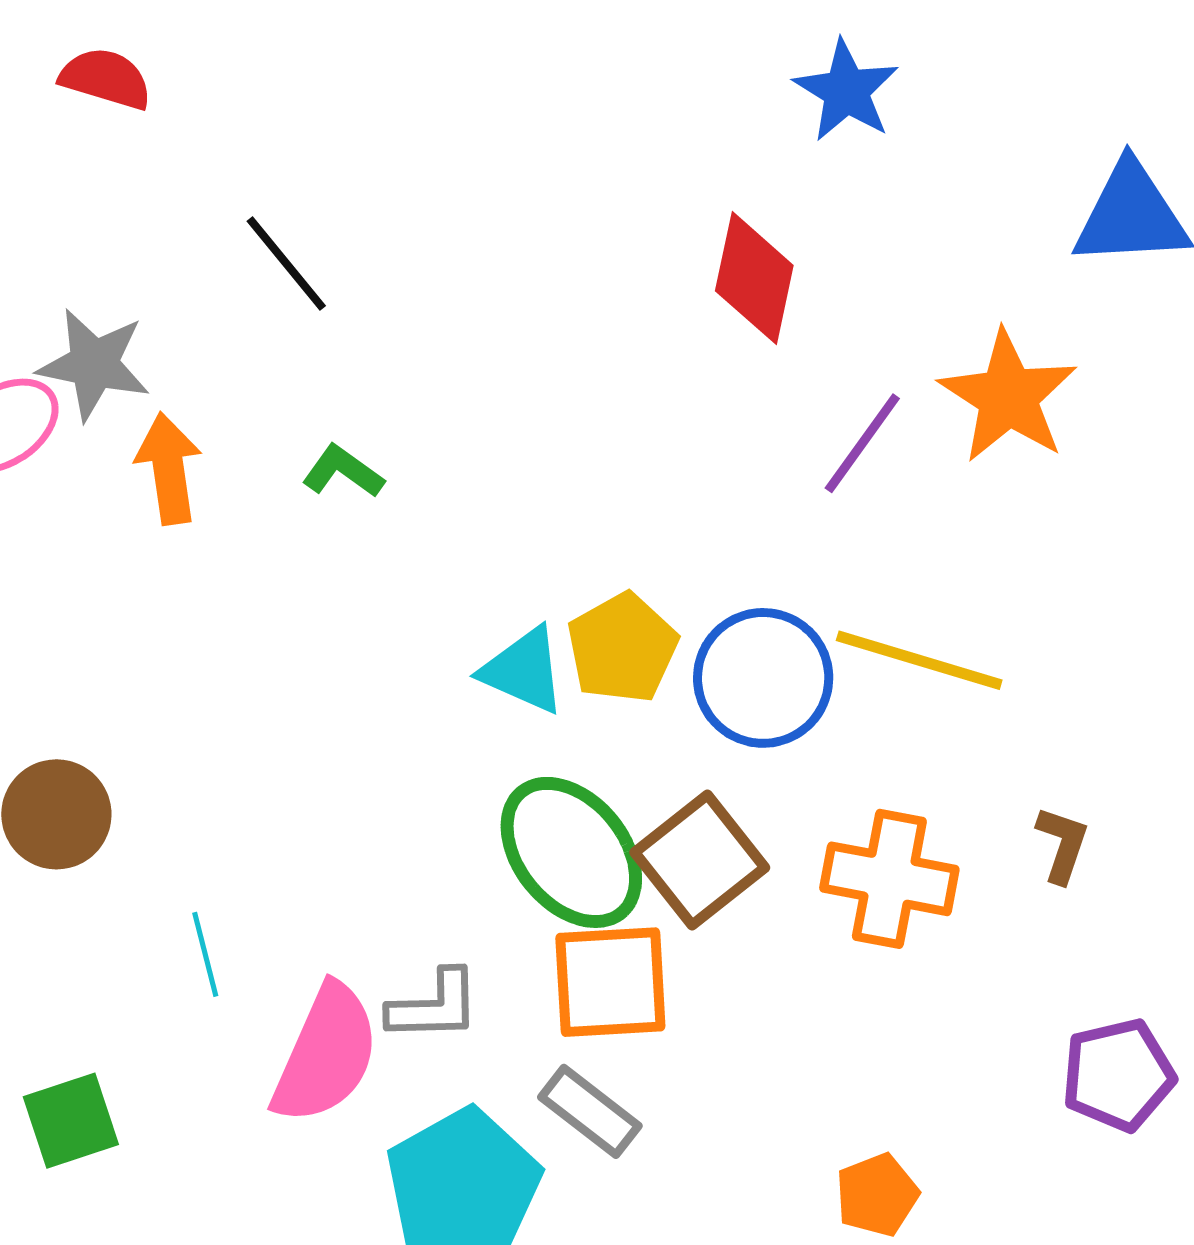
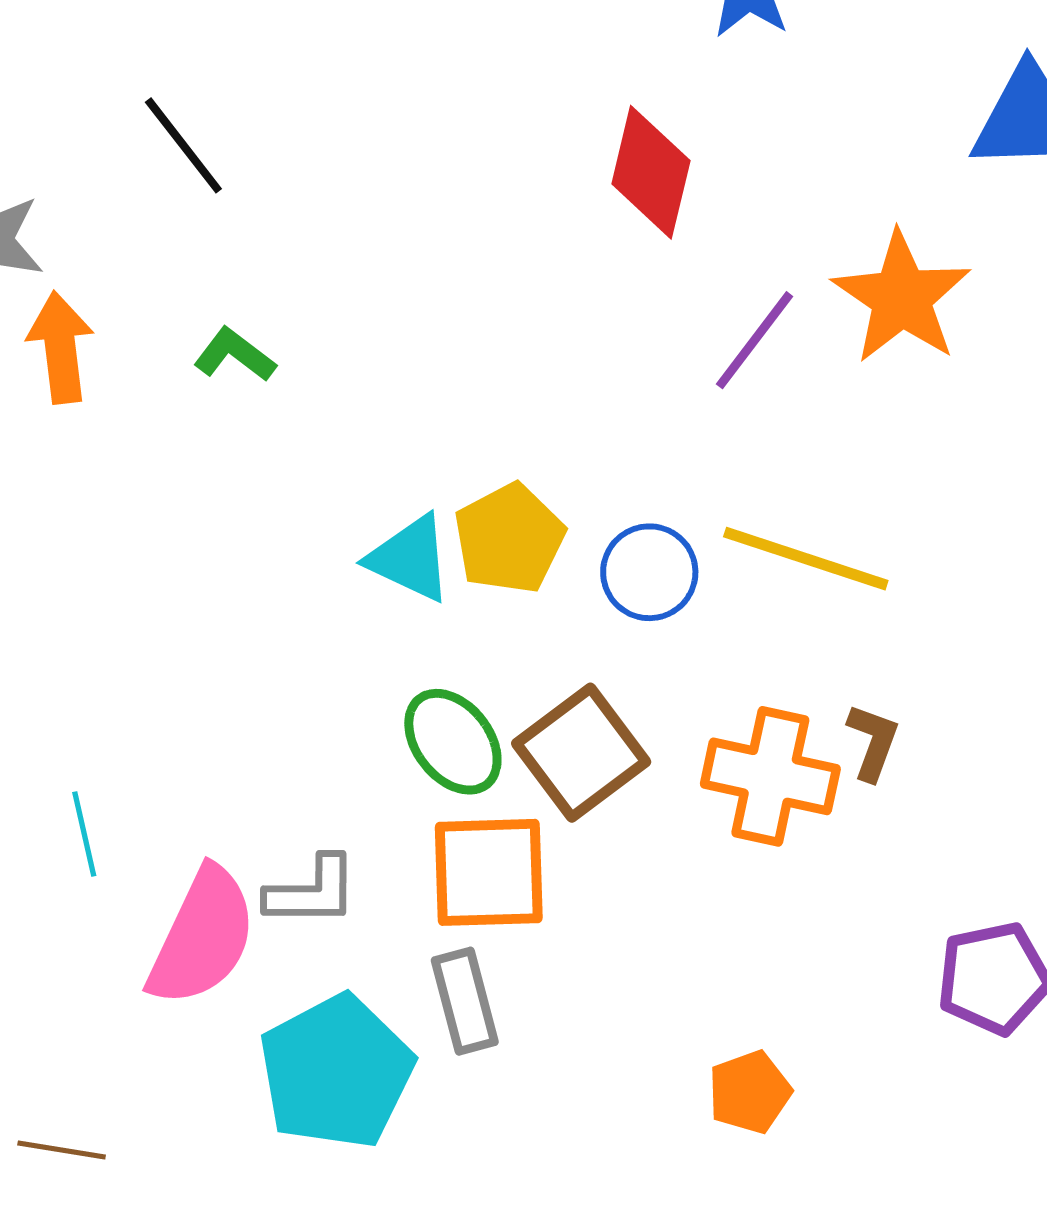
blue circle: (763, 678) -> (649, 572), size x0.7
brown L-shape: (1062, 844) -> (873, 742), moved
green ellipse: (571, 852) -> (453, 742), size x0.7
gray rectangle: (590, 1111) -> (465, 1001), turned 36

